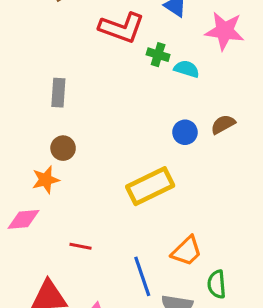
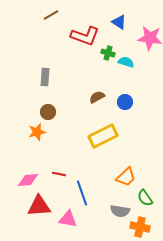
brown semicircle: (223, 124) -> (97, 97), moved
pink diamond: (23, 219) -> (28, 180), moved
blue line: (142, 276) -> (82, 193), moved
green semicircle: (217, 284) -> (145, 198), turned -30

